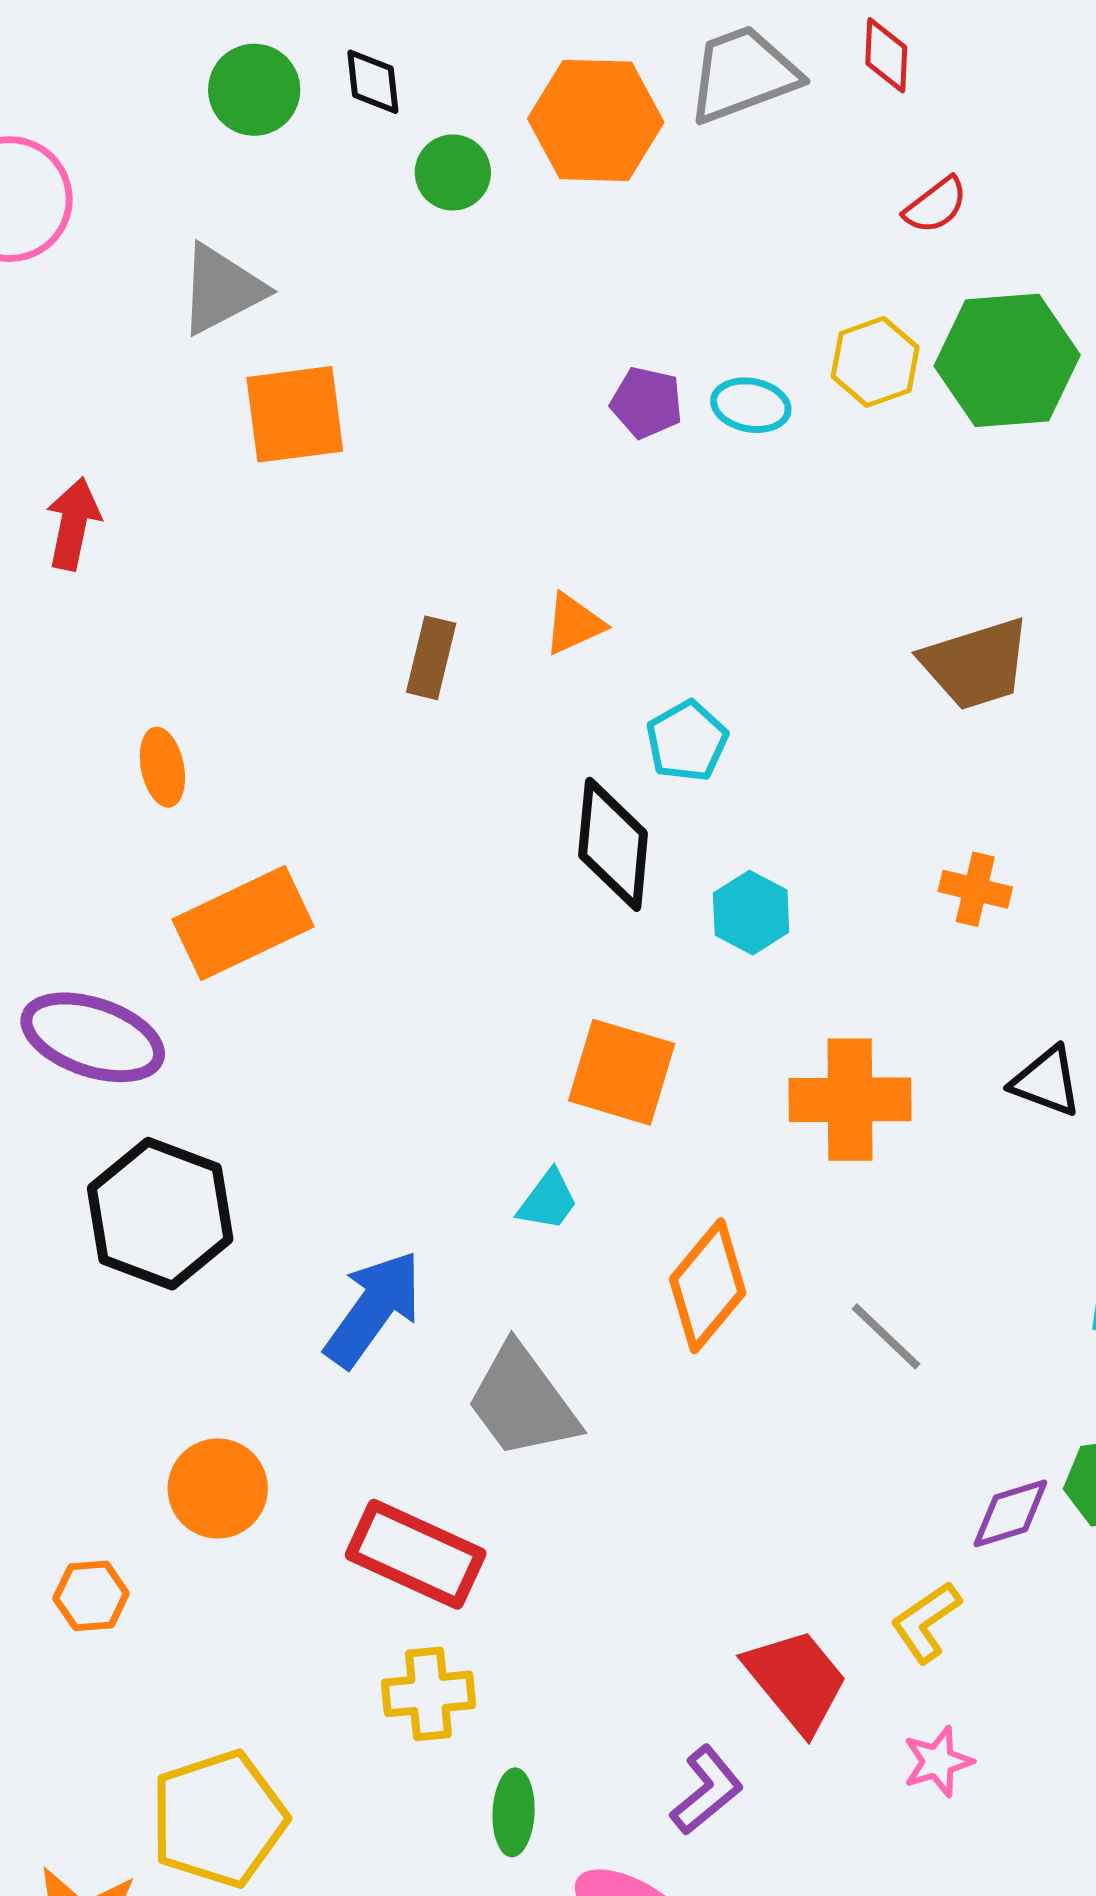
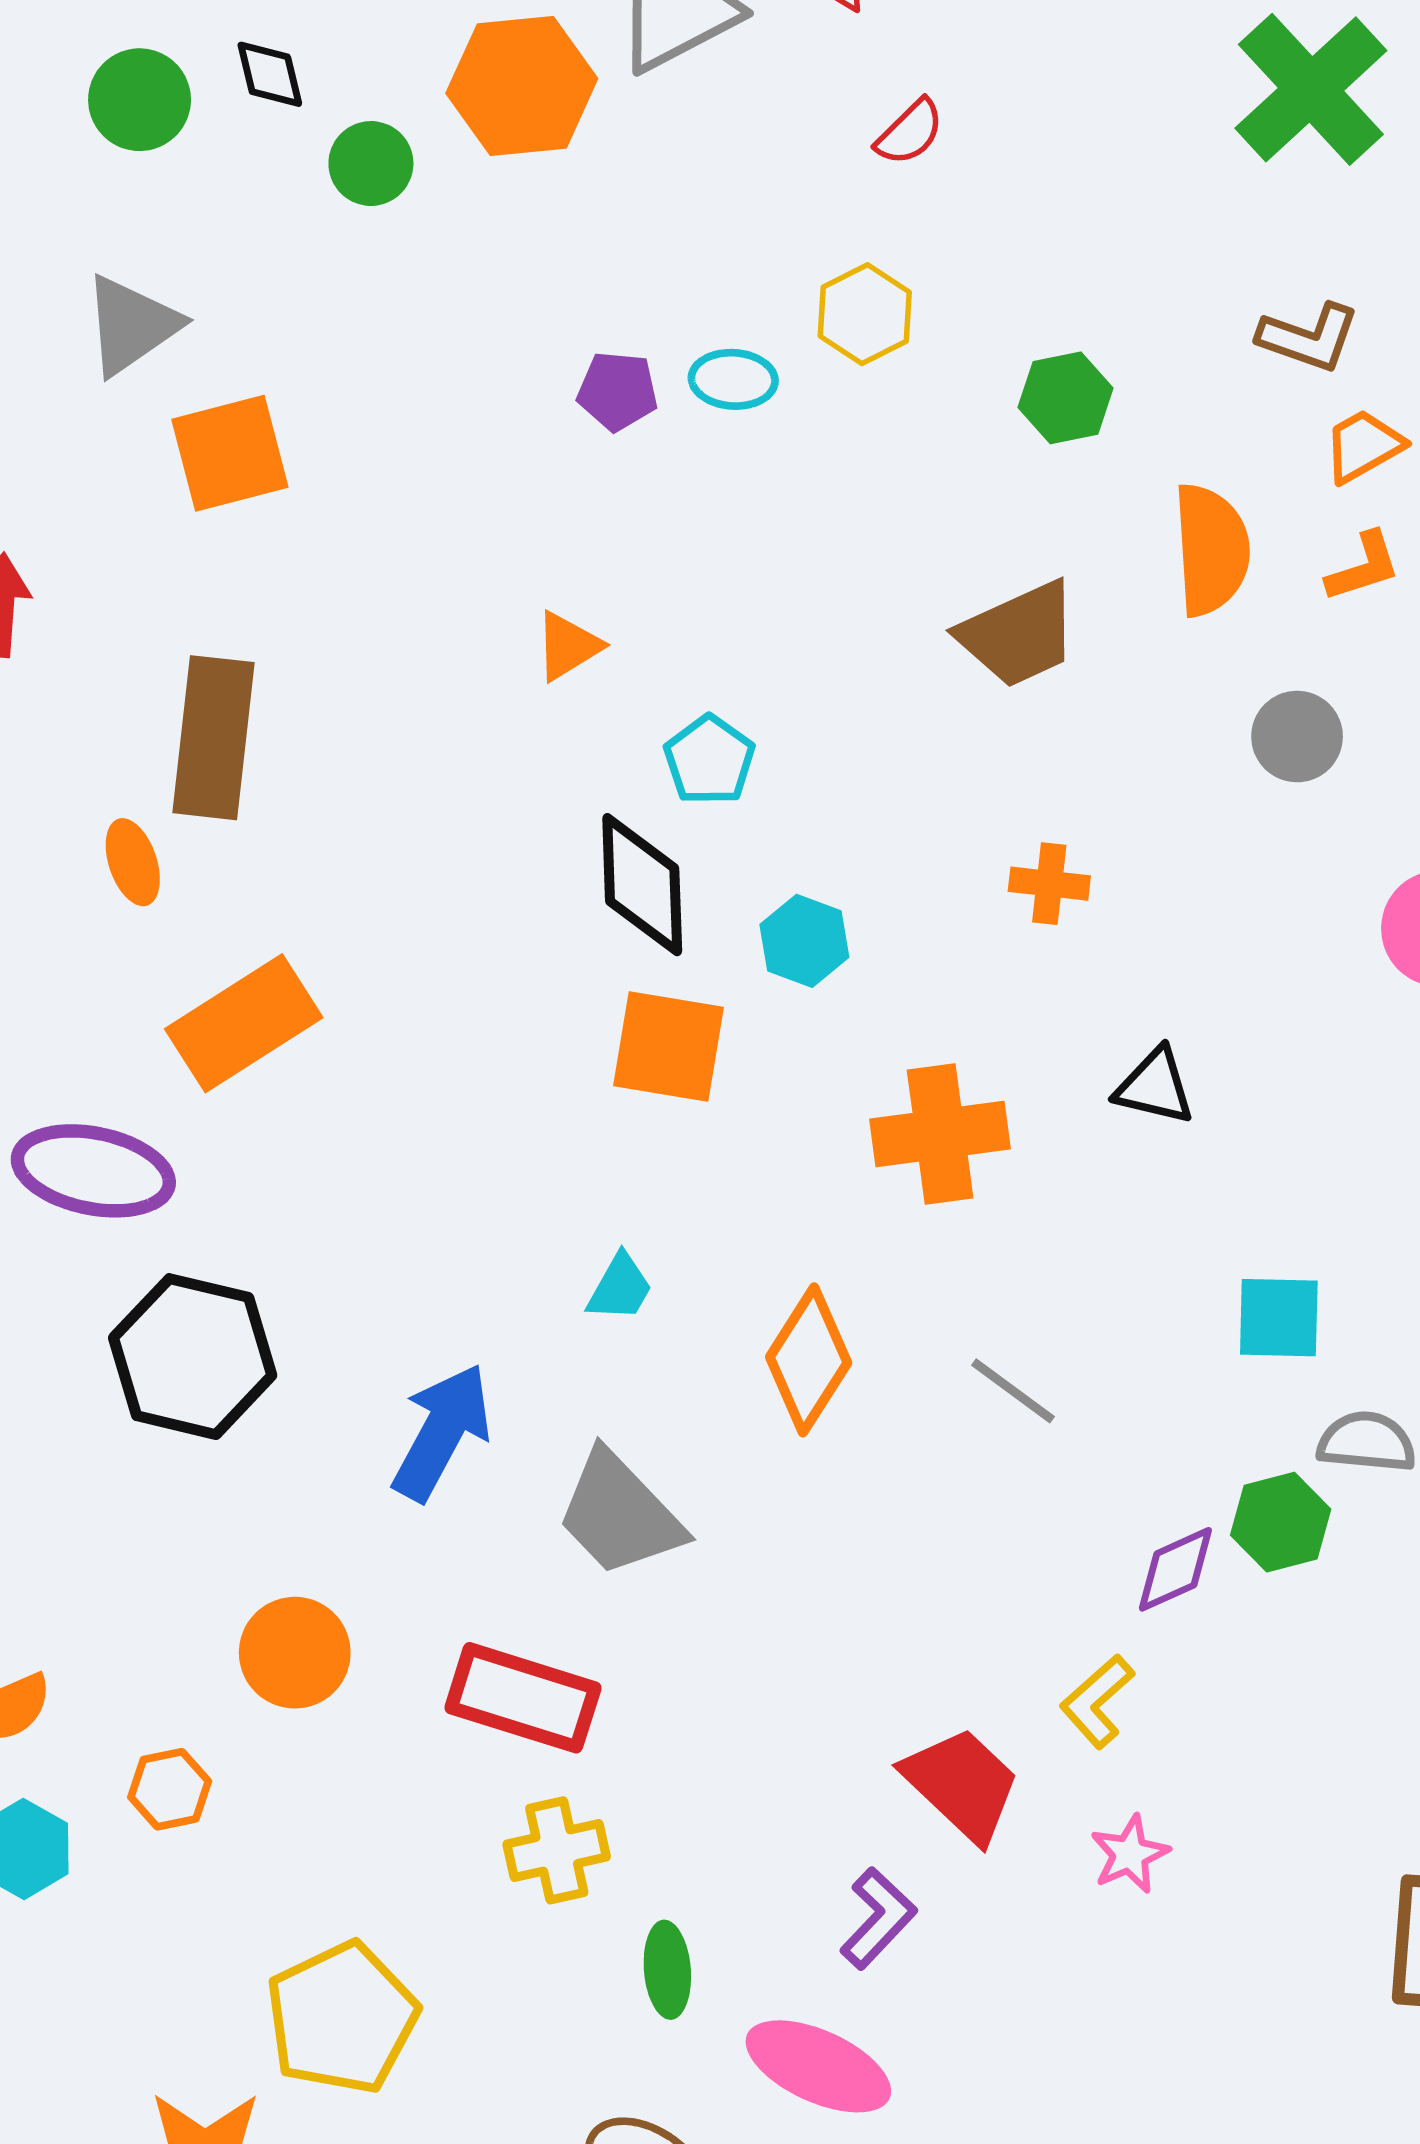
green hexagon: (1007, 360) -> (1066, 398), moved, size x0.6
brown rectangle: (431, 658) -> (213, 738), moved, size x1.8
orange square: (622, 1072) -> (668, 1046), moved

